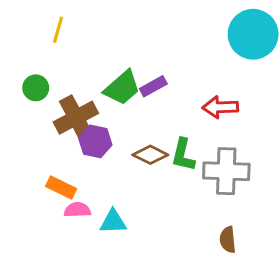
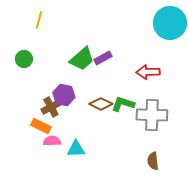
brown cross: (76, 118) -> (51, 107), moved, size x0.7
green L-shape: (183, 155) -> (123, 104), turned 95

